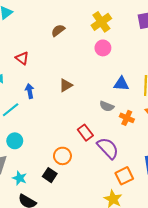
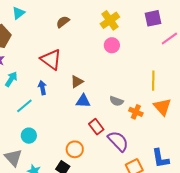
brown semicircle: (58, 30) -> (63, 22), moved
red triangle: (22, 58) -> (51, 59), moved, size x1.6
blue triangle: (121, 84) -> (83, 101), moved

